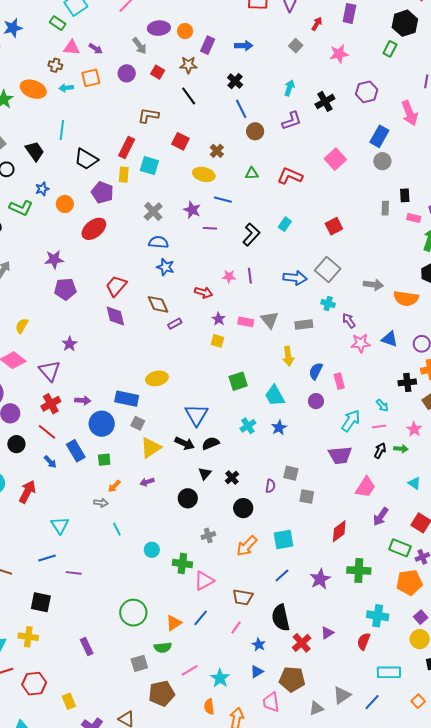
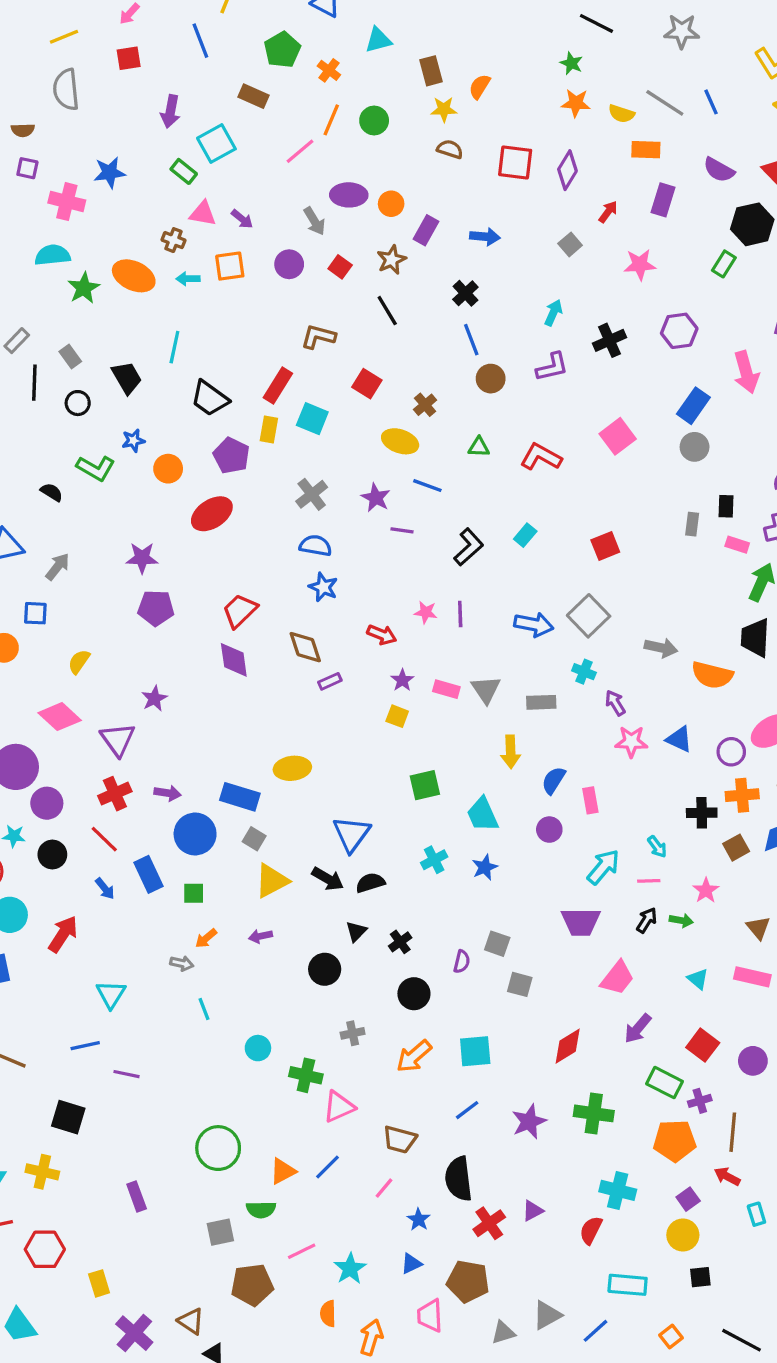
brown star: (188, 65) -> (391, 260), turned -30

